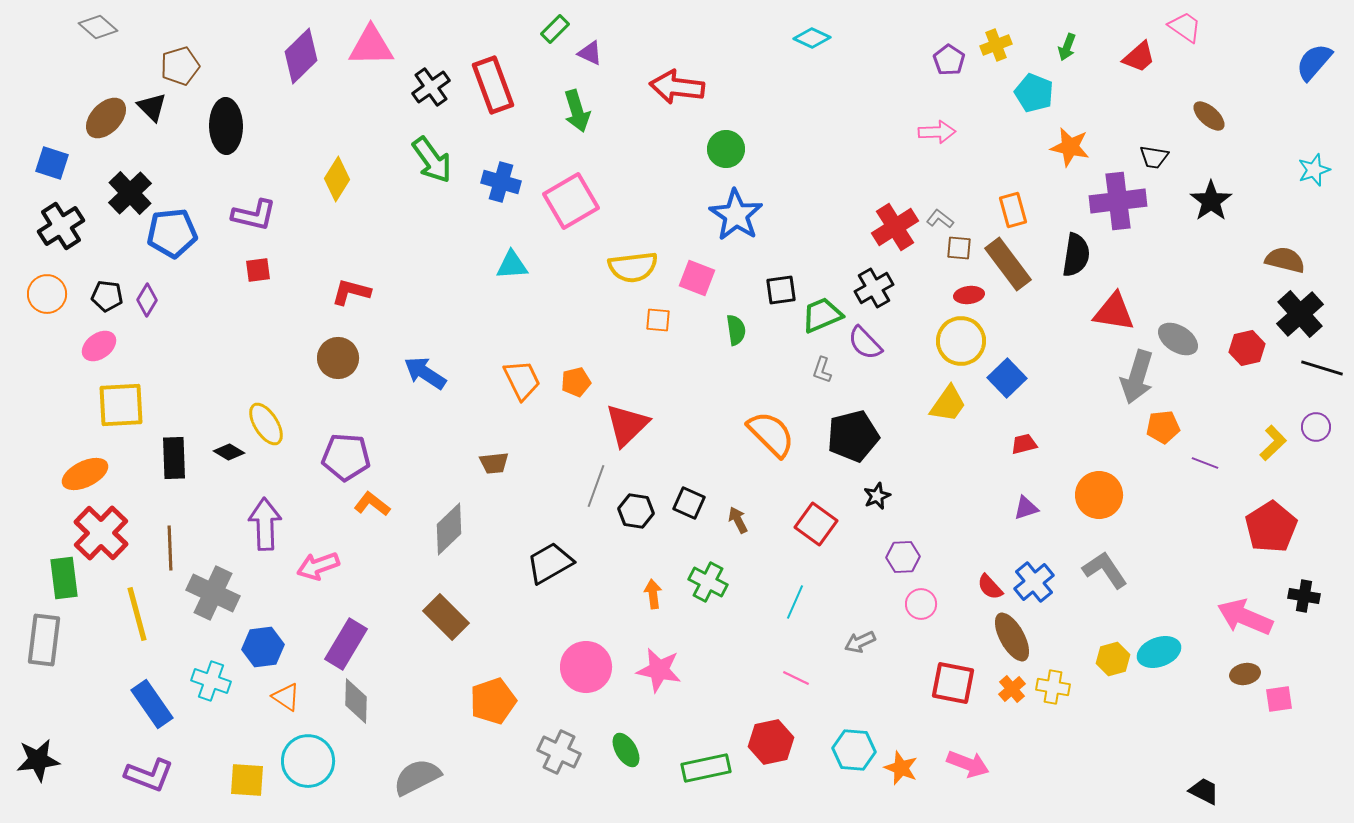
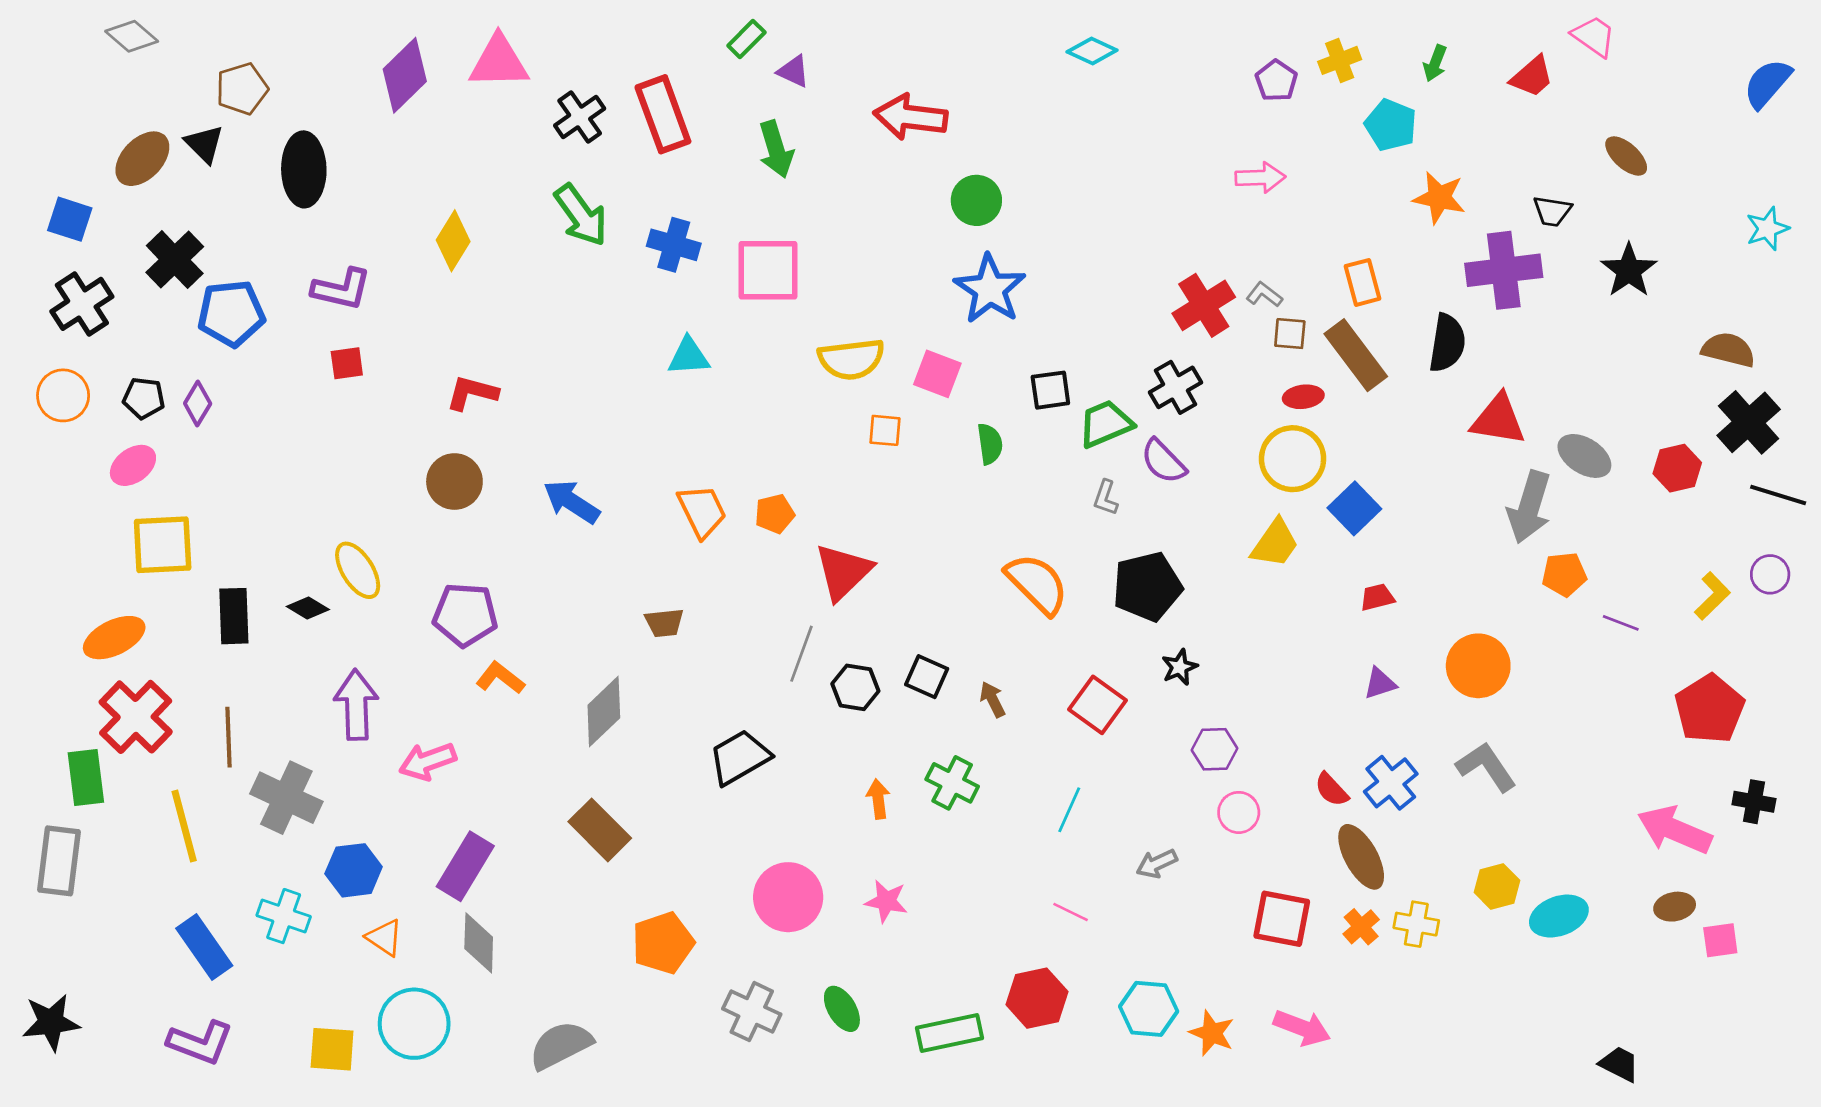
pink square: (571, 201) -> (768, 270), turned 30
cyan ellipse: (1159, 652) -> (1559, 916), moved
pink star: (659, 670) -> (886, 901), size x0.7

